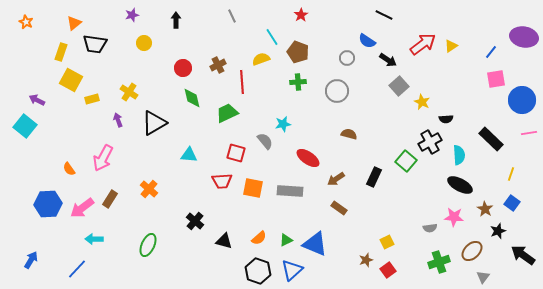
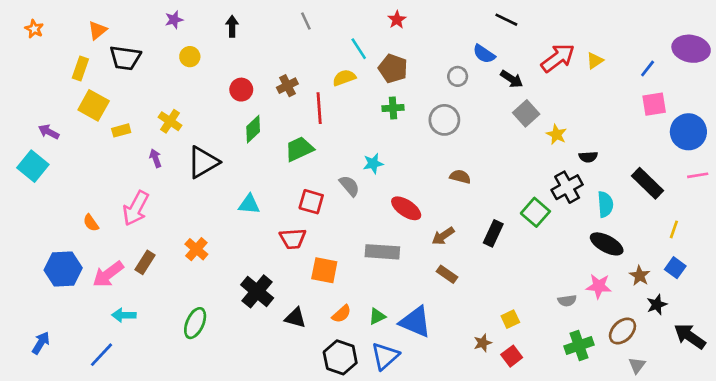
green diamond: (192, 98) -> (253, 129), turned 60
orange square: (253, 188) -> (324, 270), moved
black cross: (195, 221) -> (257, 291), size x1.4

